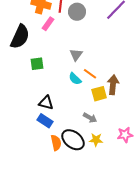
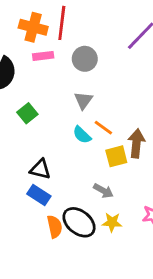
gray circle: (77, 12) -> (85, 59), moved
pink rectangle: (48, 24) -> (43, 56), turned 48
green square: (37, 64) -> (27, 113), turned -32

